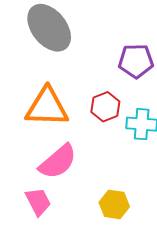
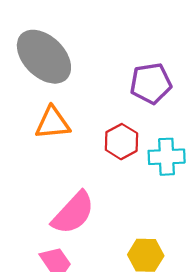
orange triangle: (47, 107) -> (53, 123), moved, size x0.7

